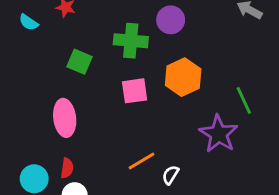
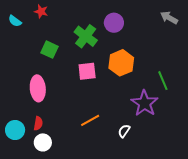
green cross: (131, 41) -> (86, 36), turned 30
white semicircle: (170, 175) -> (124, 131), moved

